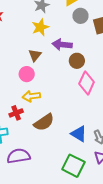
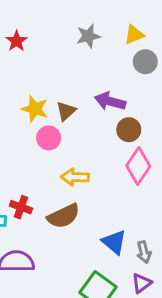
yellow star: (40, 27) -> (35, 109), moved, turned 30
yellow arrow: (31, 96) -> (75, 177), moved
red cross: (16, 113) -> (21, 207), moved, turned 32

